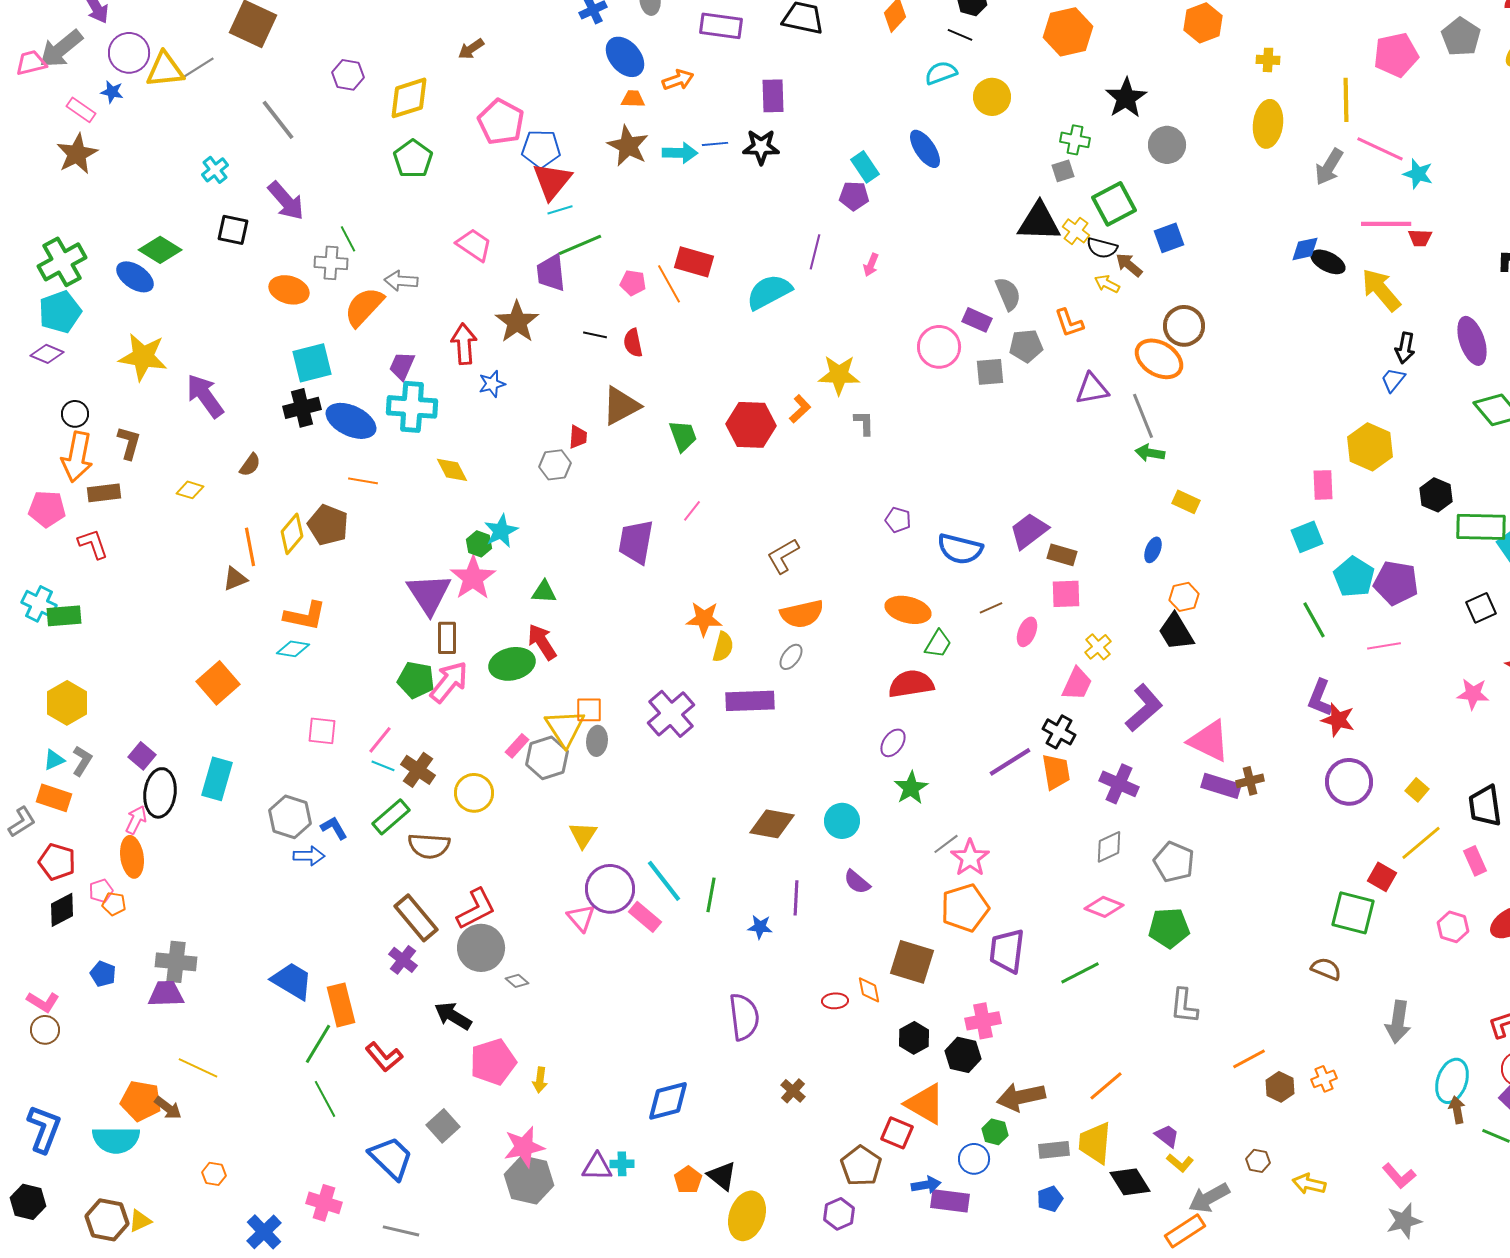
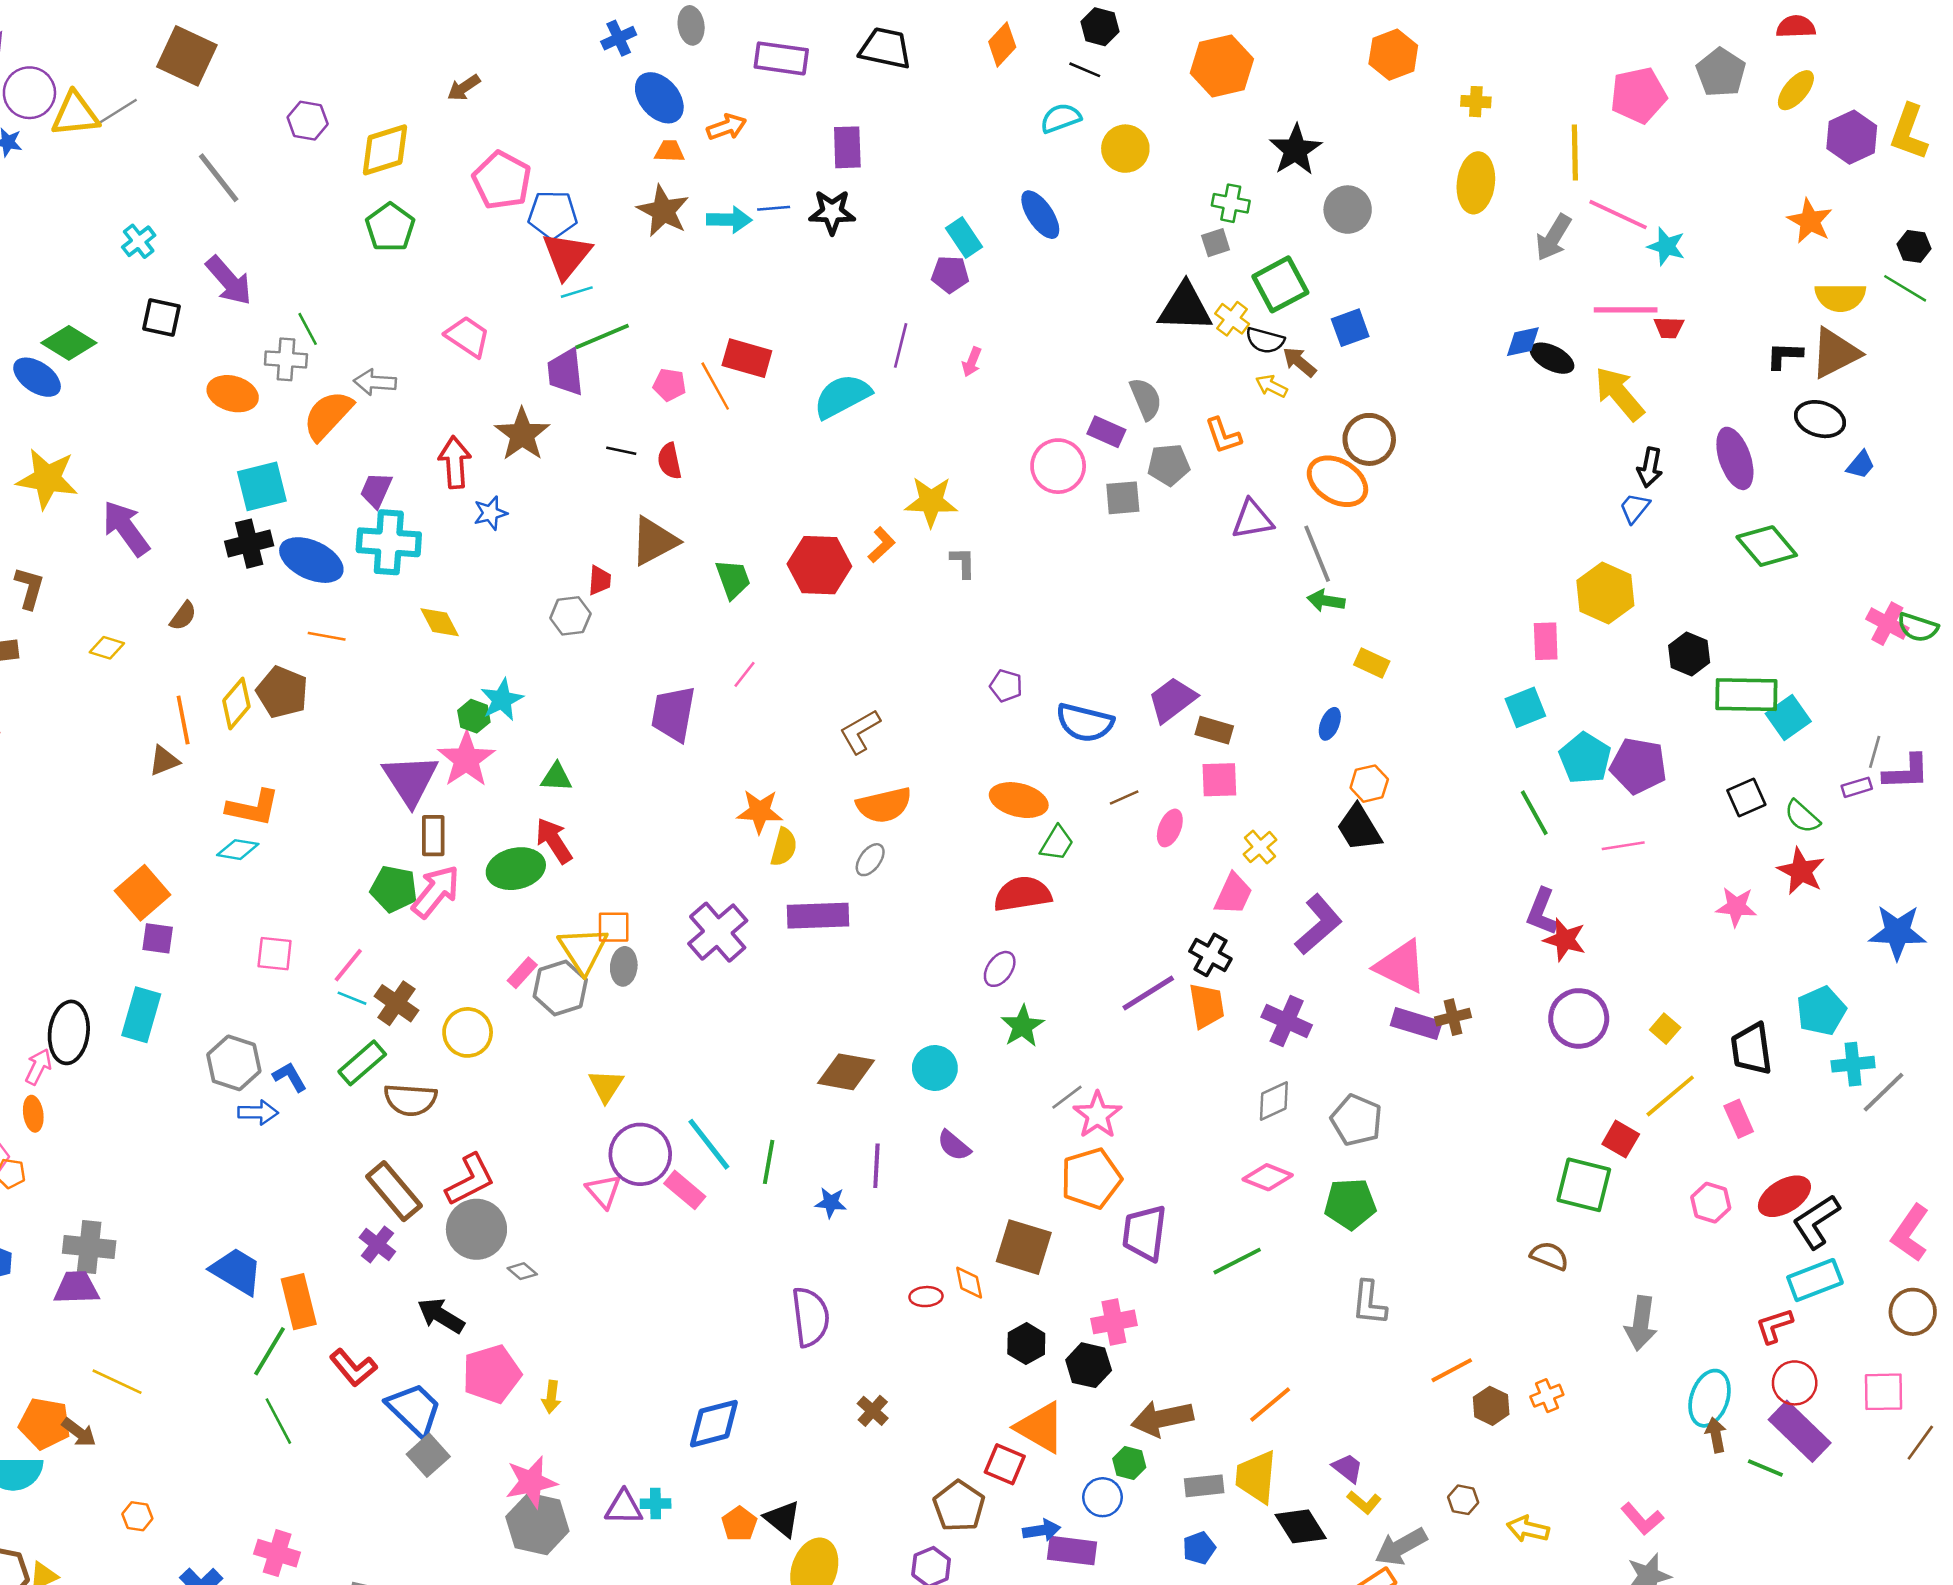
purple square: (142, 756) -> (158, 938), moved, turned -32
orange ellipse: (132, 857) -> (33, 1114), size x0.7
blue trapezoid: (391, 1158) -> (414, 1410), moved

